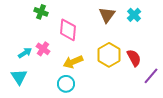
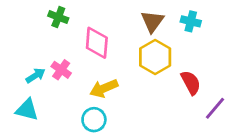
cyan cross: (134, 15) -> (191, 21), turned -32
yellow hexagon: (109, 55) -> (155, 57), moved
cyan triangle: (19, 77) -> (27, 110), turned -42

